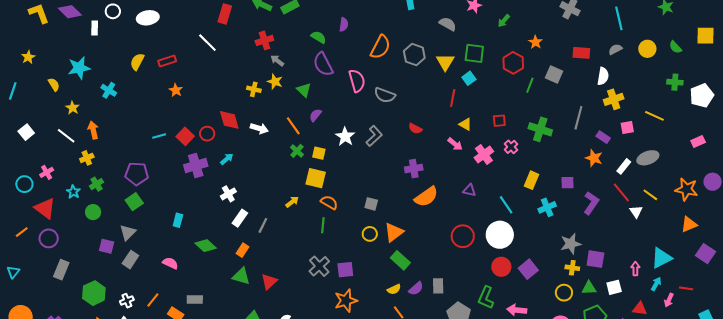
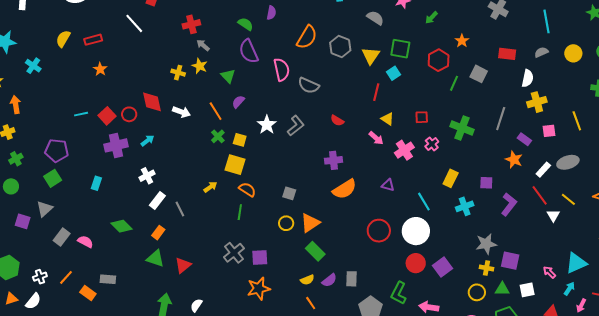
yellow line: (654, 116) -> (577, 121), turned 42
cyan rectangle: (178, 220) -> (96, 183), moved
gray line: (263, 225) -> (180, 209), turned -56
gray rectangle: (130, 260) -> (62, 237), moved
pink arrow: (635, 269) -> (549, 272), turned -48

